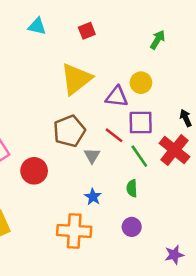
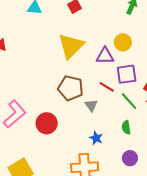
brown pentagon: (69, 131) -> (71, 88), turned -30

